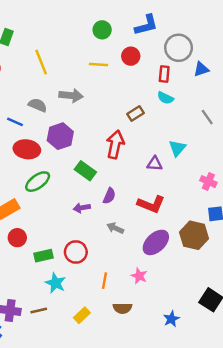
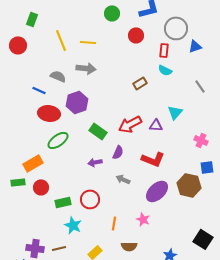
yellow line: (99, 64) -> (88, 42), moved
red arrow: (115, 145) -> (130, 124), moved, turned -130

